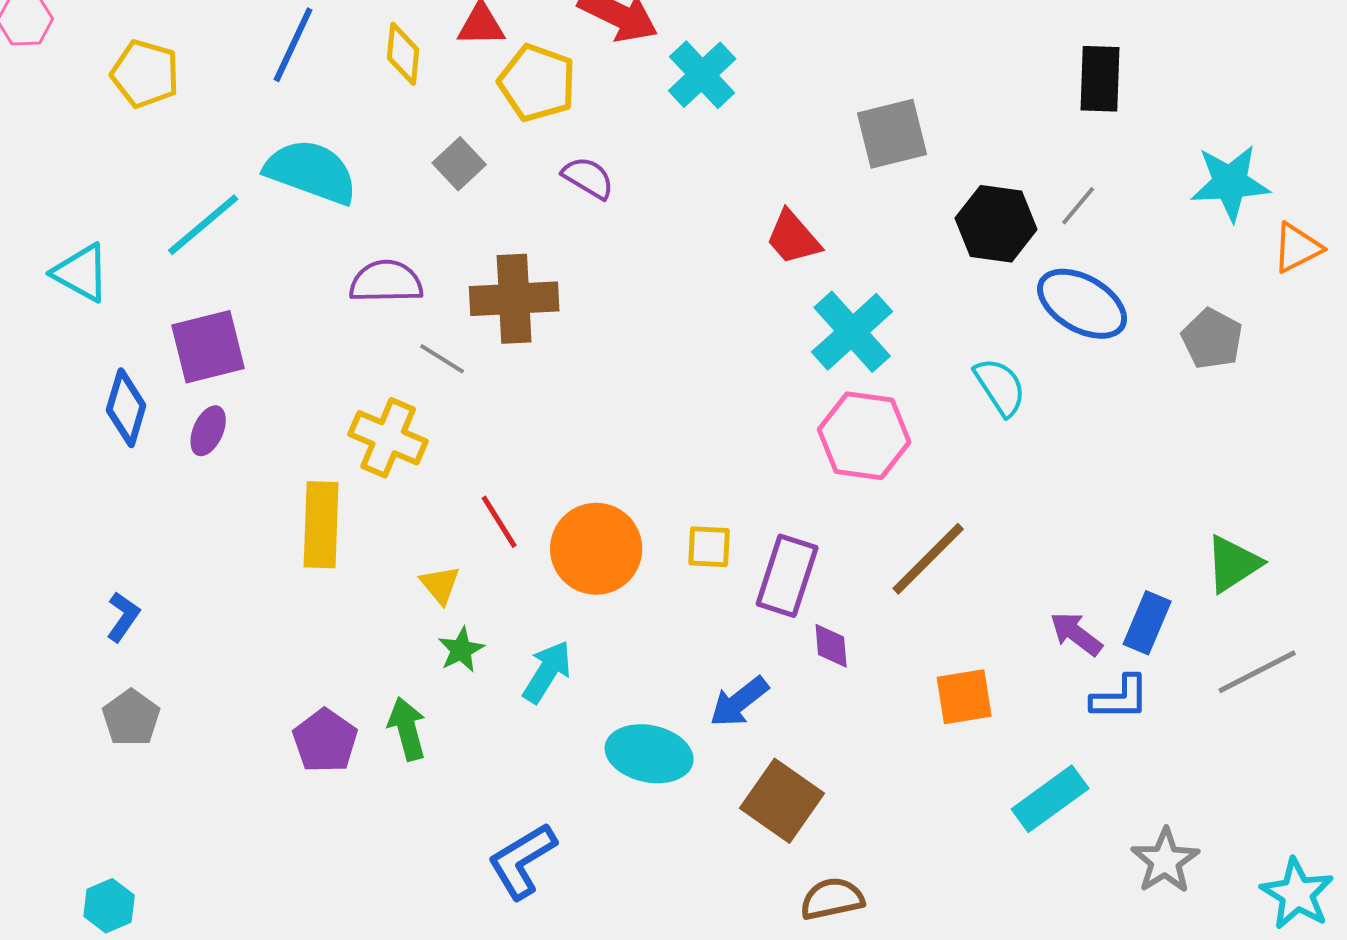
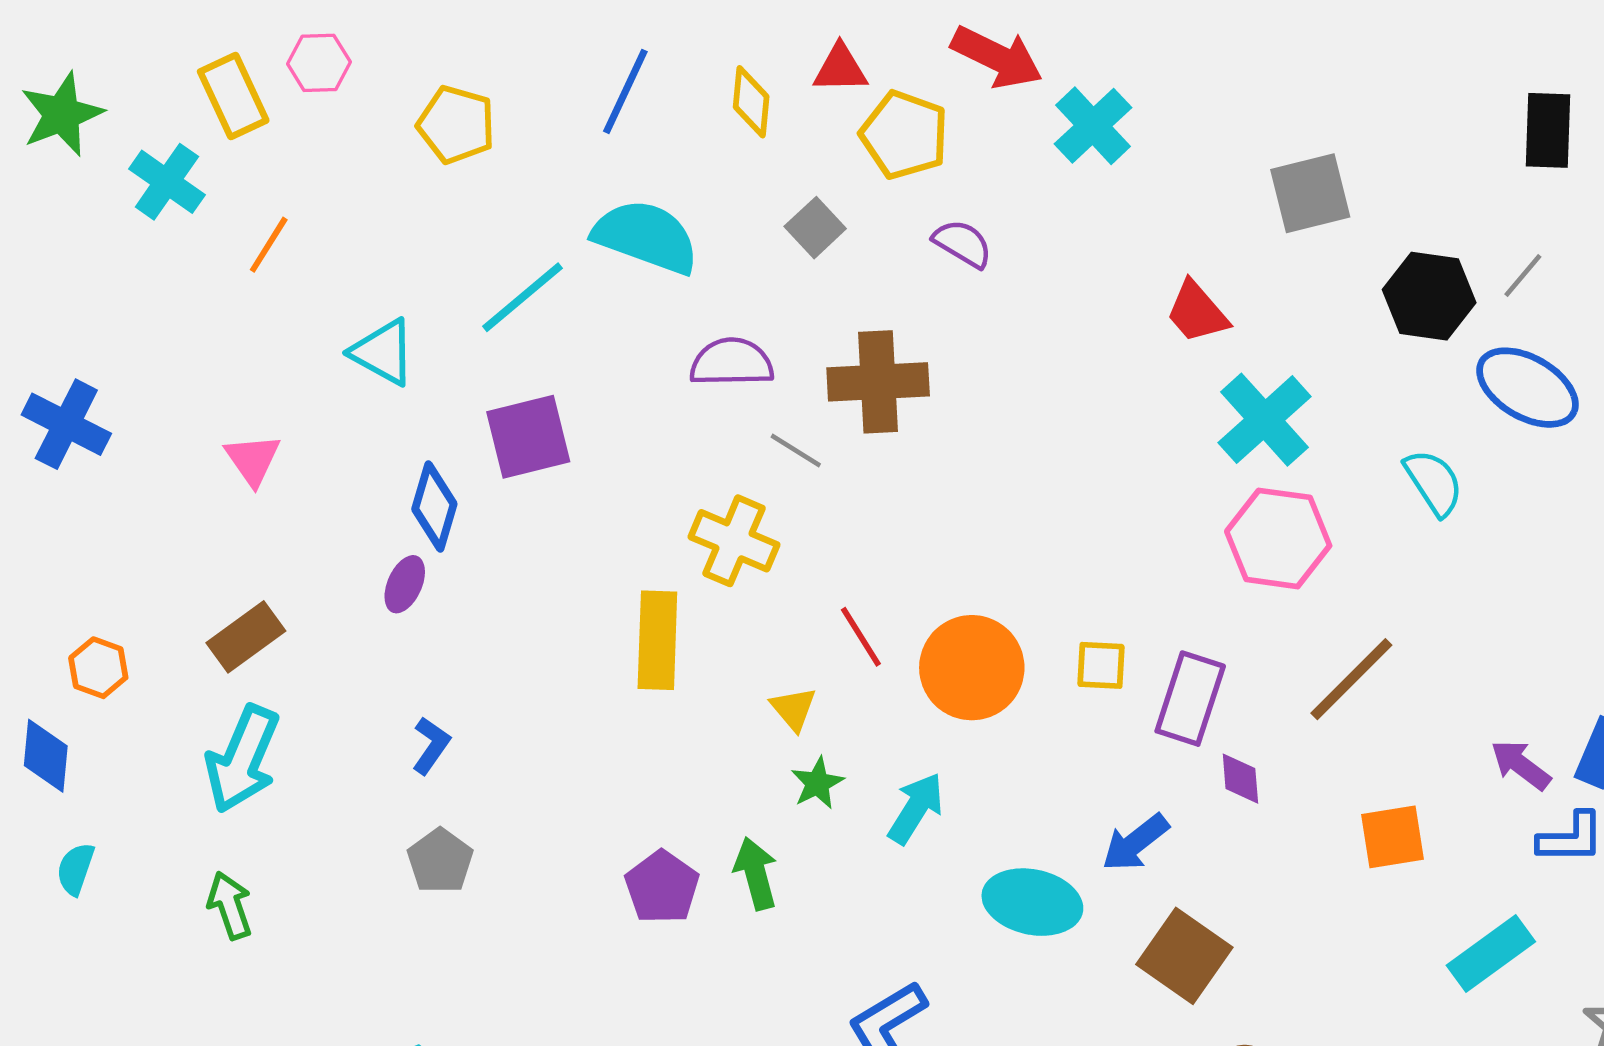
purple ellipse: (208, 431) -> (405, 584), moved

